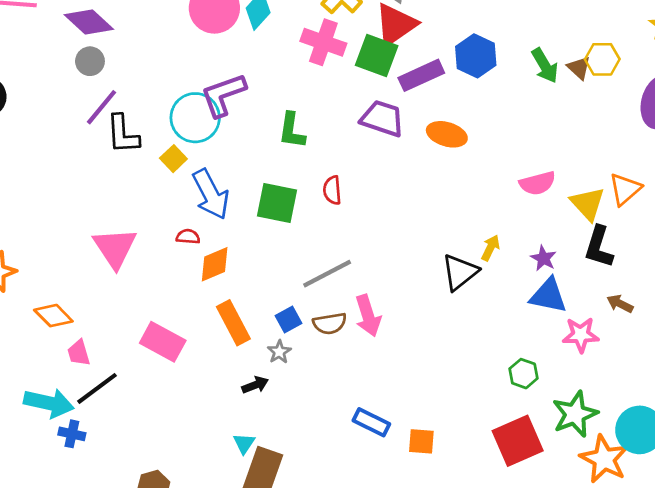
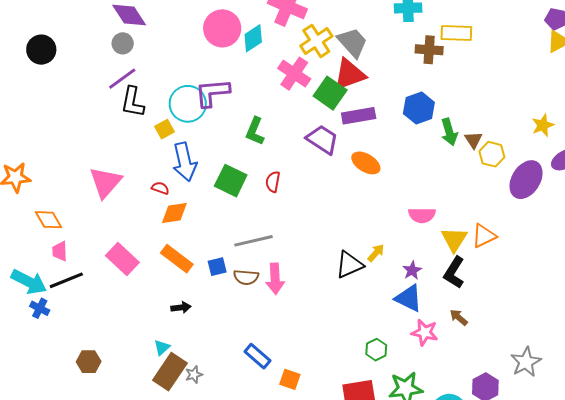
blue hexagon: (476, 56) -> (419, 108), moved
yellow hexagon: (602, 59) -> (492, 154), moved
orange rectangle: (233, 323) -> (177, 259), turned -40
gray star: (279, 352) -> (194, 375), moved

